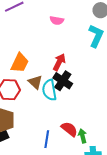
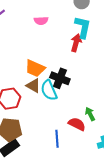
red arrow: (59, 62) -> (76, 43), moved
orange trapezoid: (20, 63) -> (35, 68), moved, turned 100
green arrow: (83, 136) -> (90, 114), moved

